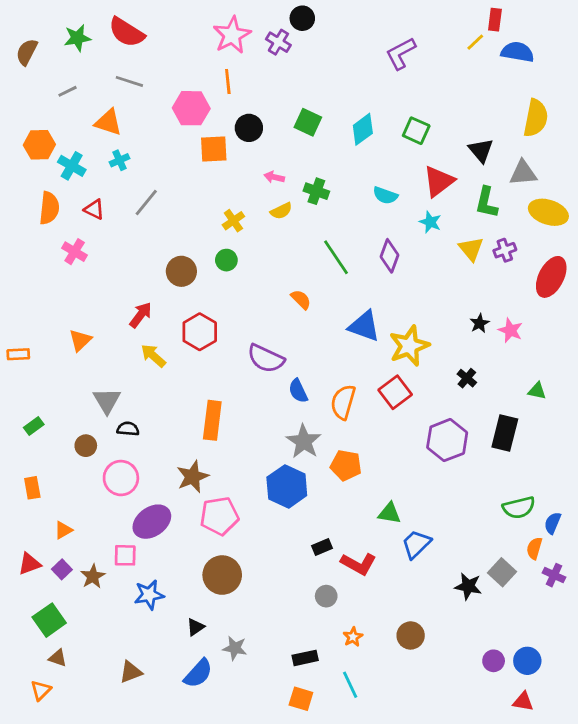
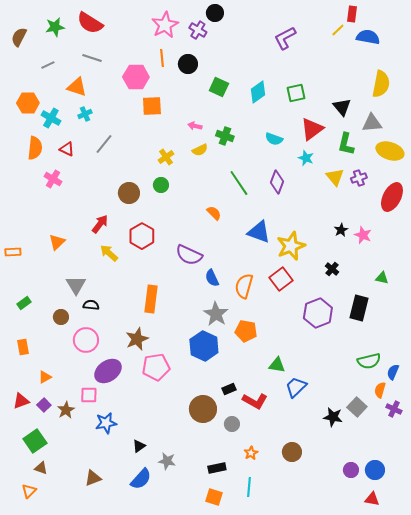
black circle: (249, 128) -> (188, 64), moved
green square: (416, 131) -> (296, 93), turned -36
brown circle: (222, 575) -> (203, 409), moved
cyan line: (350, 685) -> (249, 487), turned 30

